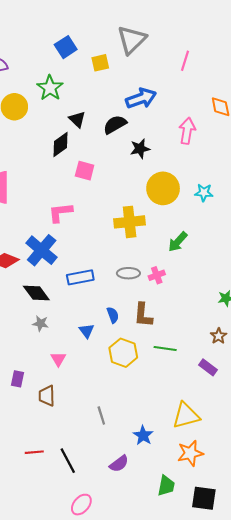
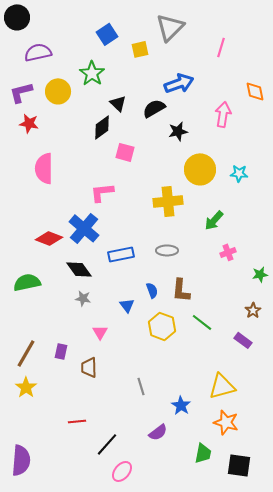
pink cross: (157, 275) -> (228, 252), moved
green line: (165, 349) -> (202, 322), turned 30
orange star: (190, 453) -> (226, 422), turned 30
black line: (68, 461) -> (107, 444), moved, turned 70

